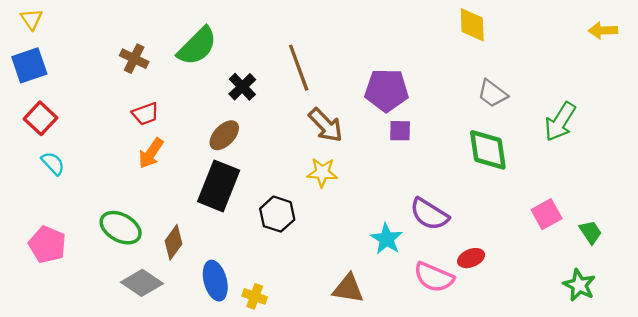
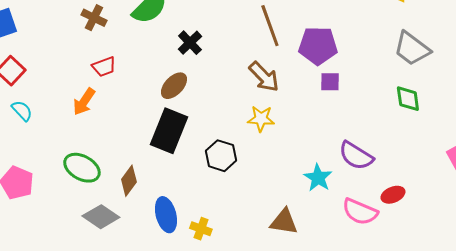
brown line: (299, 68) -> (270, 26), moved
gray trapezoid: (492, 94) -> (412, 49), size x1.4
green diamond: (488, 150) -> (408, 99), size x0.7
orange arrow: (151, 153) -> (84, 102), moved

